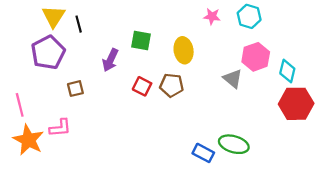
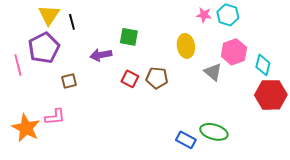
pink star: (212, 16) -> (204, 15), moved
yellow ellipse: (184, 50) -> (186, 46), moved
purple arrow: (110, 60) -> (101, 55), turned 55
pink line: (20, 105) -> (18, 65), moved

